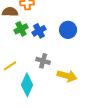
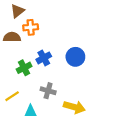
green cross: (21, 29) -> (24, 68), moved

